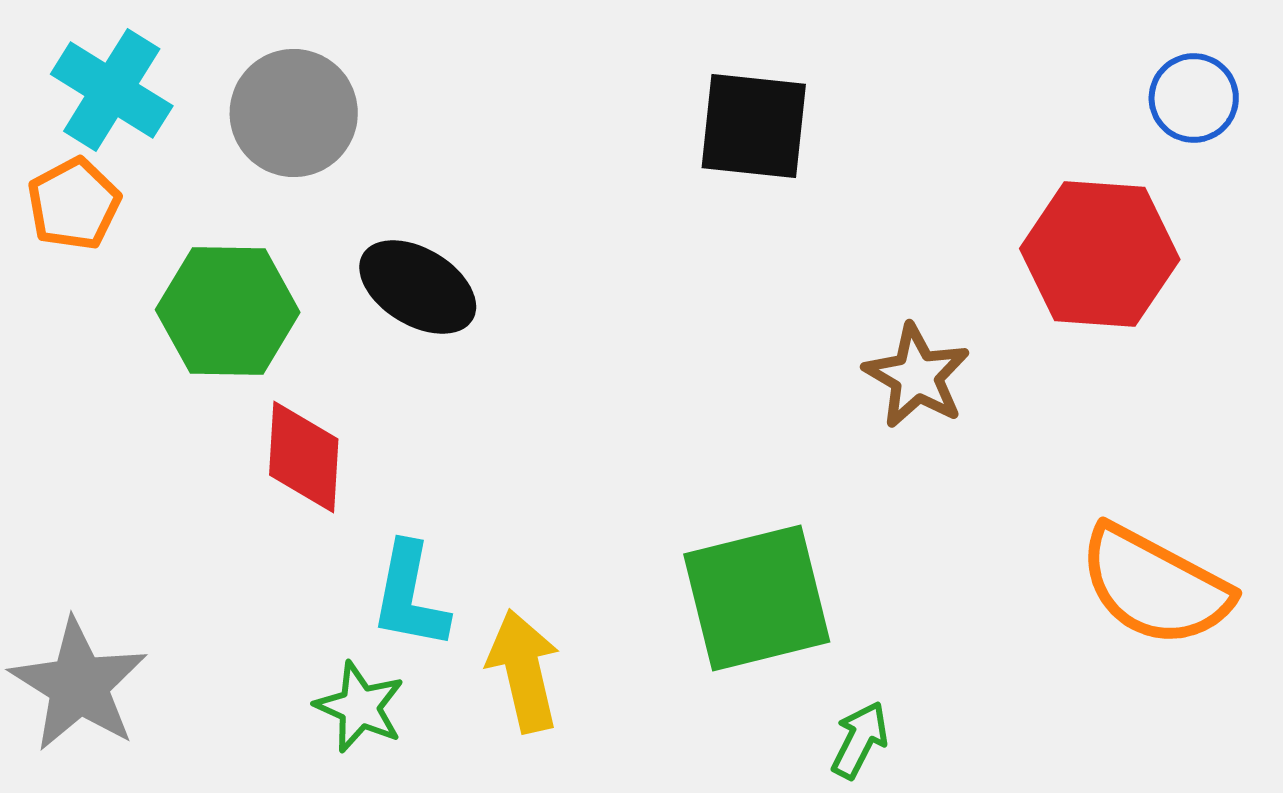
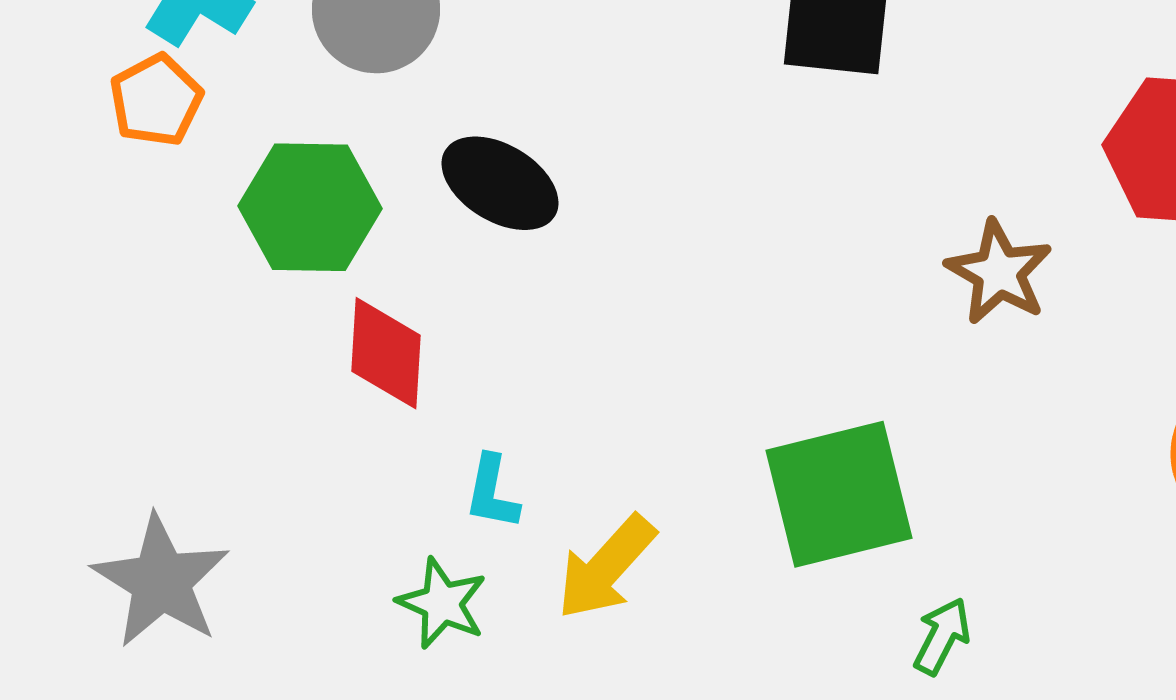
cyan L-shape: (410, 596) -> (492, 492), size x0.7
yellow arrow: (524, 671) -> (606, 567), turned -125

